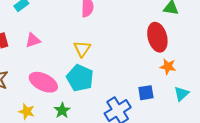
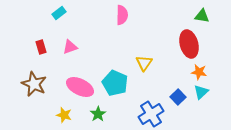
yellow triangle: (82, 49) -> (144, 63), moved
blue square: (146, 93) -> (178, 97), turned -35
cyan triangle: (181, 94) -> (201, 92), moved

